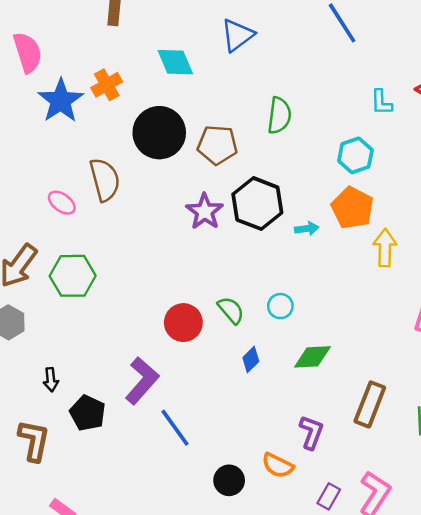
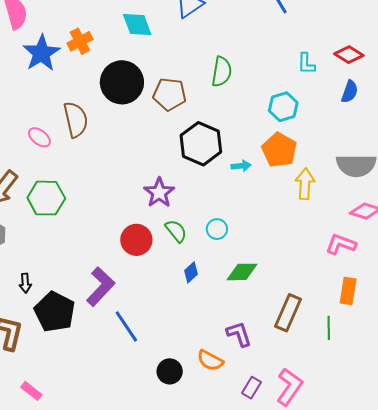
purple star: (205, 212) -> (159, 193), moved
black pentagon: (88, 413) -> (55, 312), size x1.4
purple L-shape: (311, 432) -> (239, 334), turned -40

